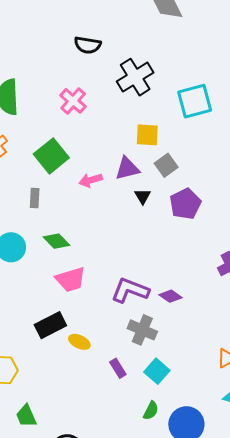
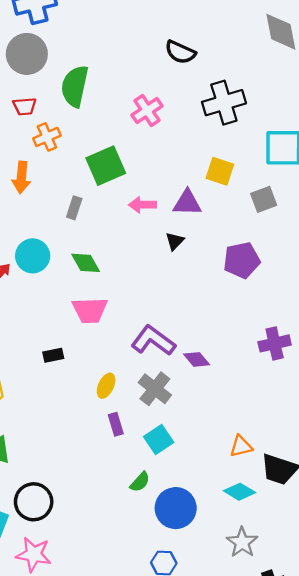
gray square: (166, 165) -> (264, 199), moved
black triangle: (143, 196) -> (175, 241), moved
black rectangle: (50, 325) -> (53, 355), size x0.6
yellow ellipse: (79, 342) -> (106, 386), moved, turned 75

